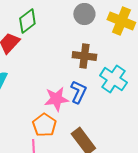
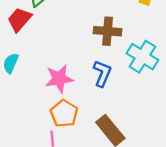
pink star: (56, 99) -> (59, 79), moved

